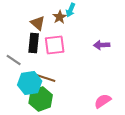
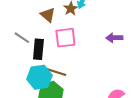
black rectangle: (34, 43) -> (38, 49), moved
gray line: (14, 60) -> (22, 38), moved

